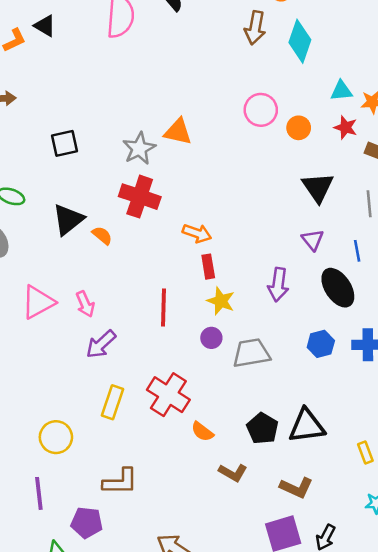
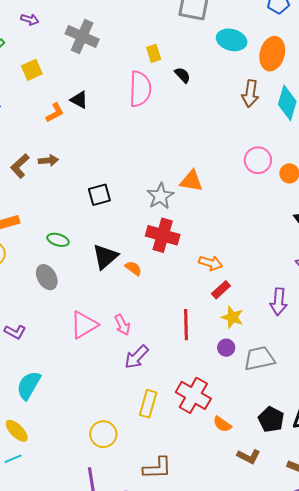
red rectangle: (208, 267) -> (221, 290), turned 60

